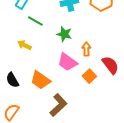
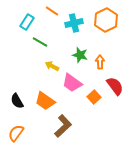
green star: (64, 34) -> (80, 55), moved
yellow arrow: (24, 45) -> (52, 66), moved
orange arrow: (86, 49) -> (100, 62), moved

